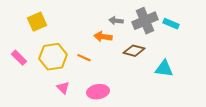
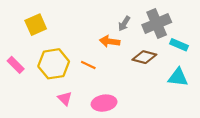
gray arrow: (116, 21) -> (124, 24), turned -64
cyan rectangle: (171, 24) -> (179, 45), moved

